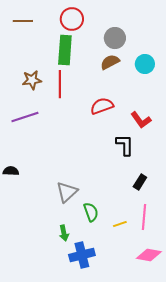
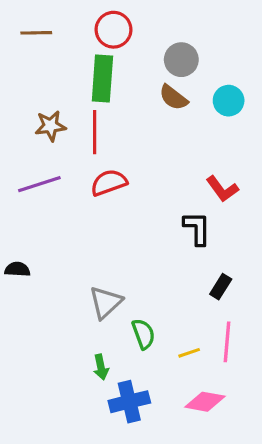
brown semicircle: (110, 62) -> (173, 97), turned -114
red semicircle: (102, 106) -> (109, 183), moved
pink diamond: (149, 255) -> (205, 402), moved

